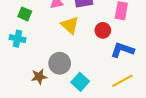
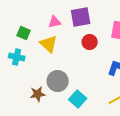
yellow triangle: (70, 25) -> (49, 44), moved
red circle: (103, 30) -> (90, 42), moved

